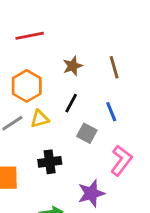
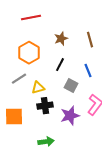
yellow triangle: (40, 119) -> (38, 88), moved
purple star: (91, 193) -> (70, 116), moved

